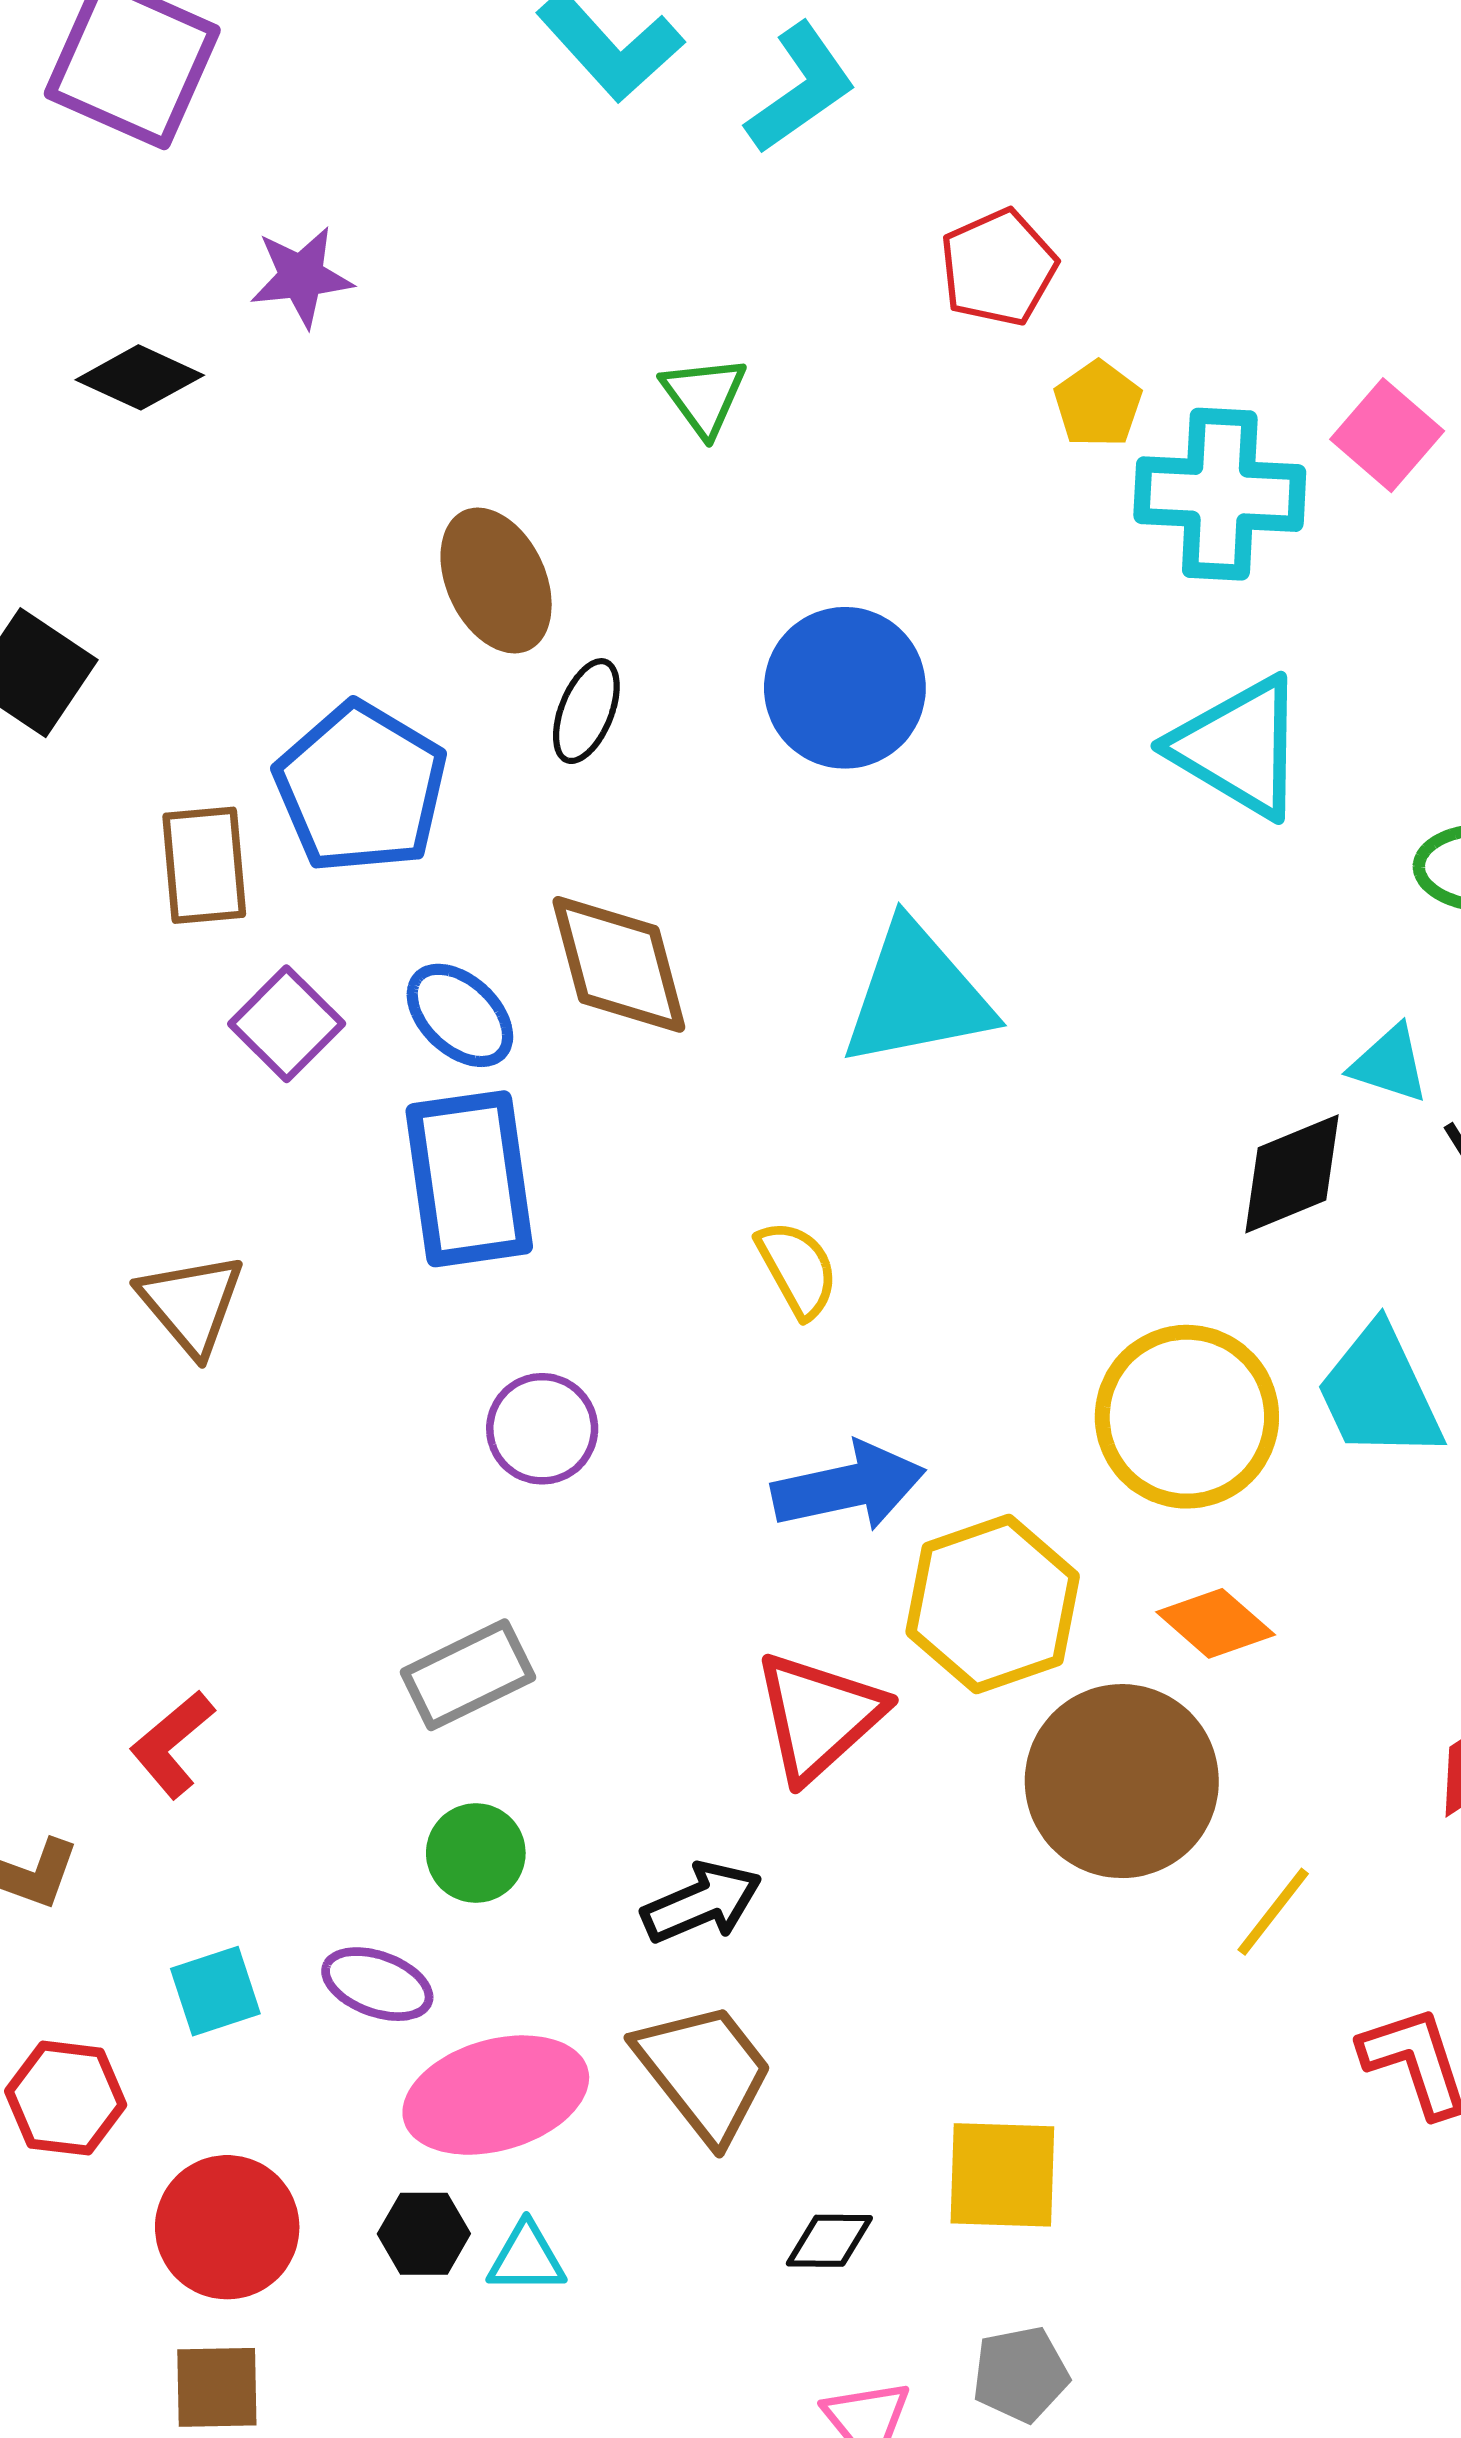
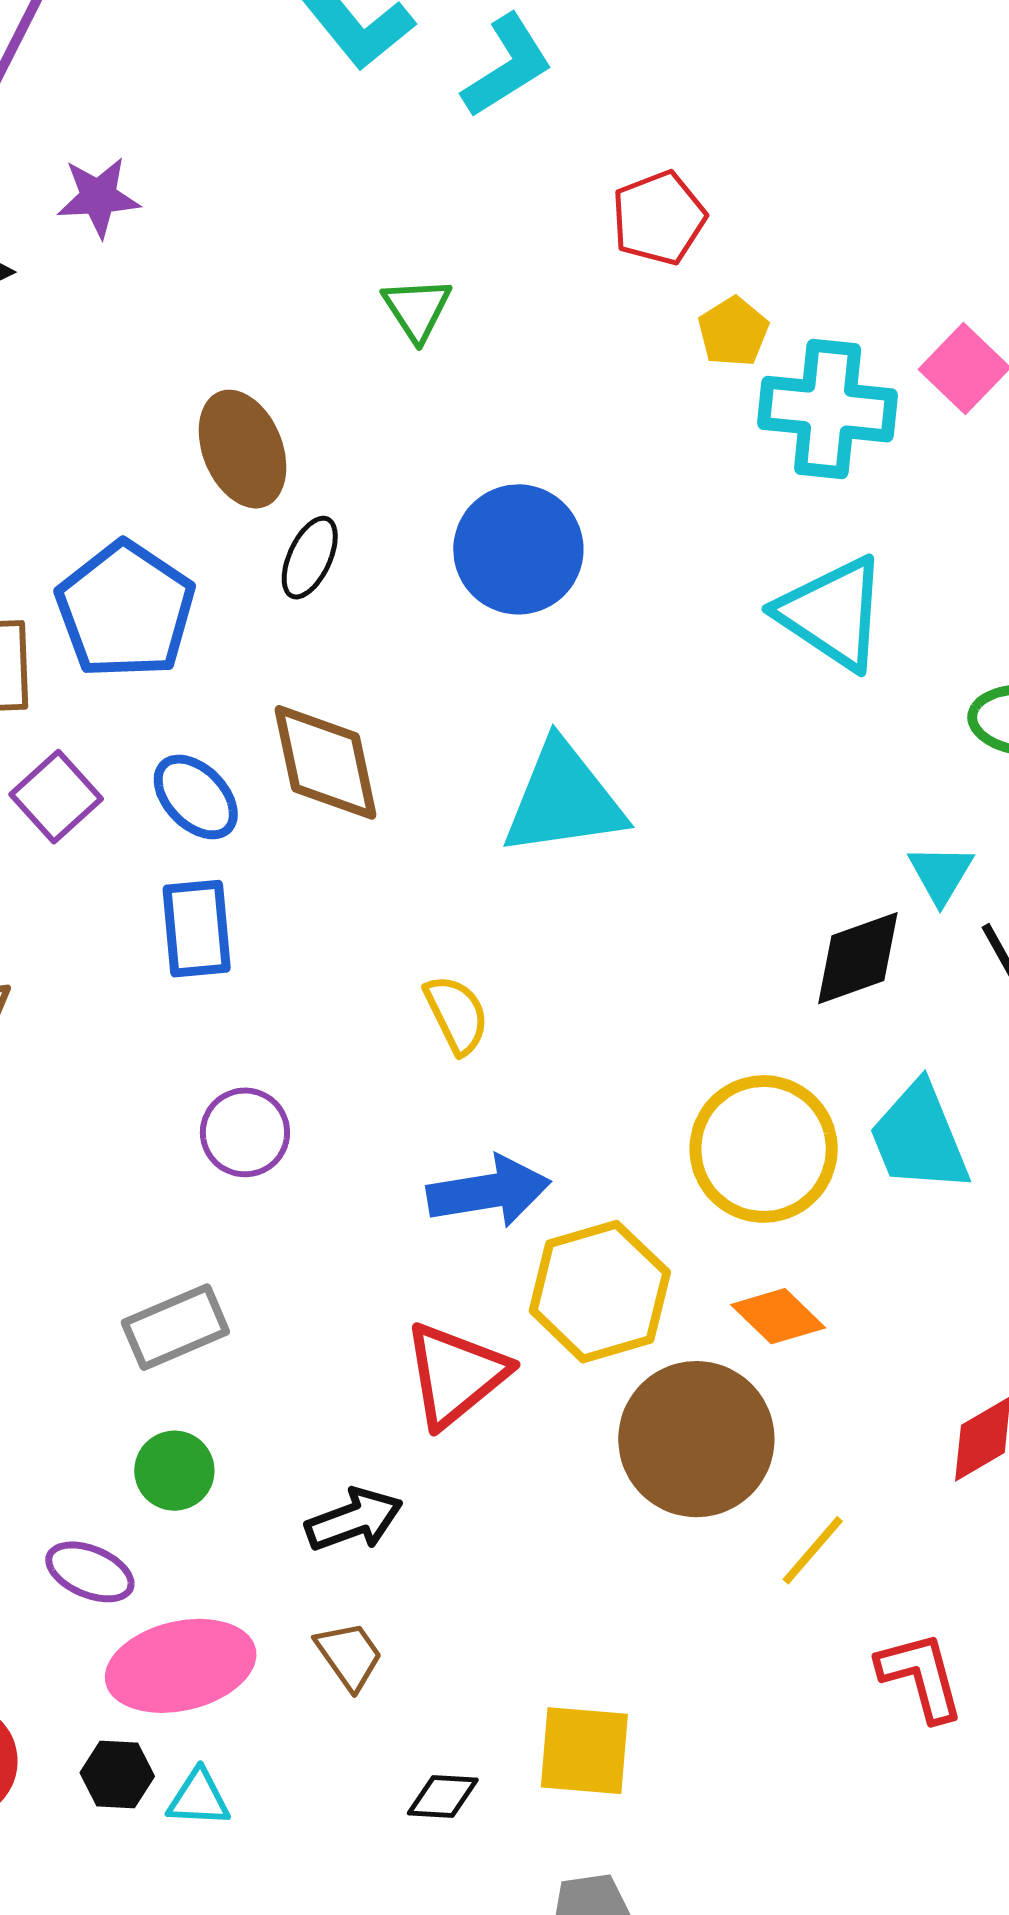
cyan triangle: (1390, 1064) -> (941, 874), turned 40
blue rectangle: (469, 1179) -> (197, 929), size x0.7
brown trapezoid: (704, 2072) -> (349, 1656), size x0.6

